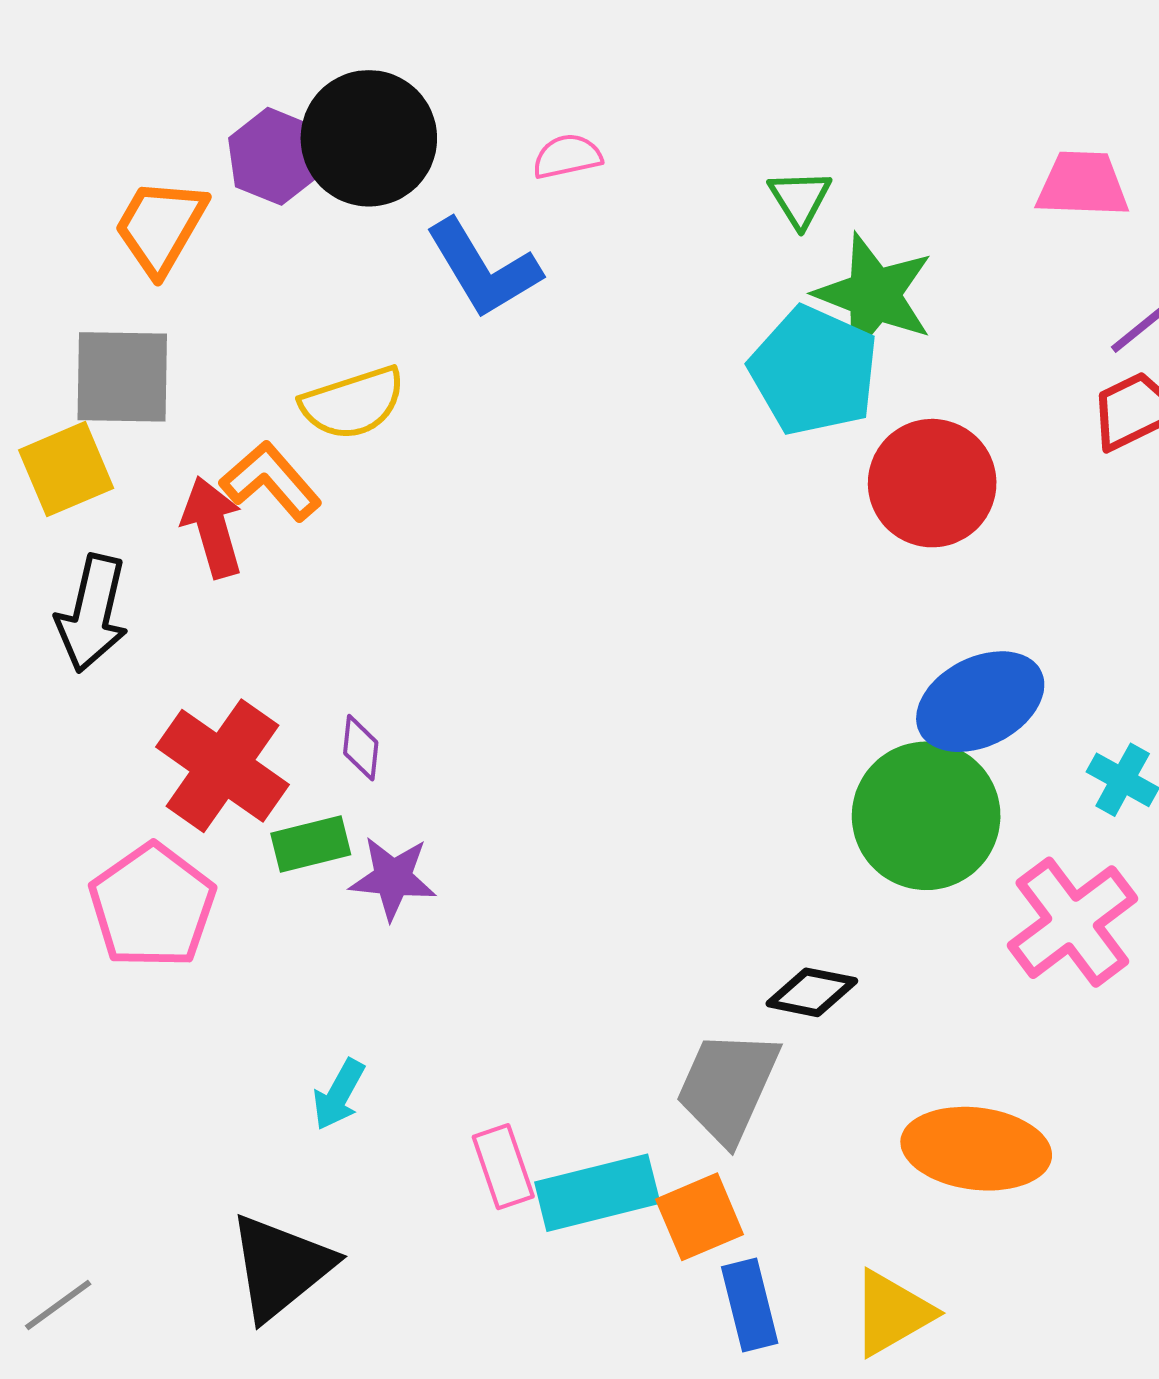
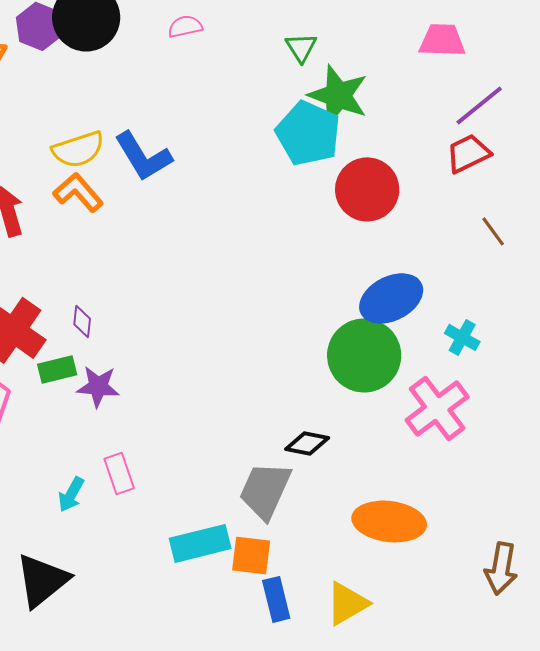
blue L-shape: (483, 269) -> (143, 156), moved
orange L-shape: (271, 481) -> (78, 192), moved
pink rectangle: (503, 1167) -> (119, 473), moved
orange square: (700, 1217) -> (251, 555), turned 30

